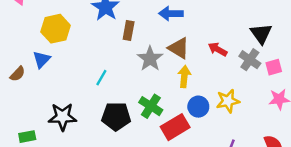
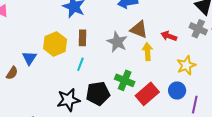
yellow hexagon: (56, 29) -> (55, 44), moved
brown rectangle: (129, 31) -> (82, 38), moved
red arrow: (218, 49) -> (169, 36), moved
blue circle: (198, 107) -> (177, 91), moved
black star: (62, 117) -> (68, 100), moved

